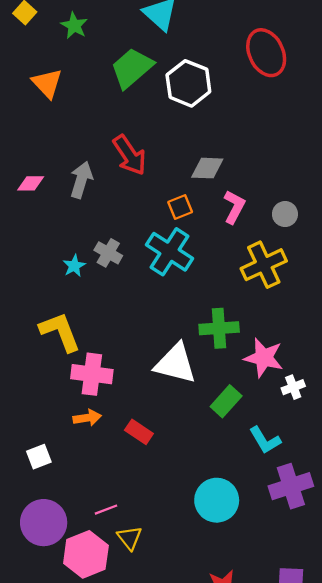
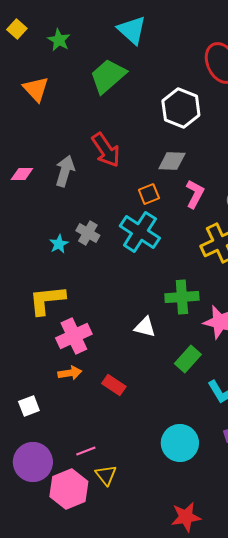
white hexagon: (188, 83) -> (181, 108), moved
yellow L-shape: (60, 332) -> (47, 300), turned -75
white triangle: (175, 364) -> (145, 327), size x0.6
pink cross: (92, 374) -> (74, 336), turned -32

